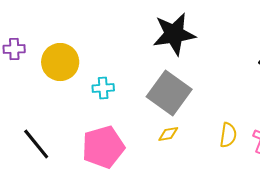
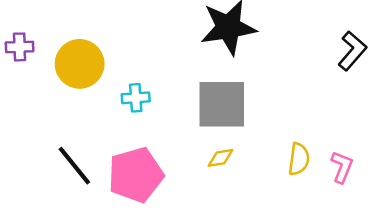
gray square: (169, 93) -> (222, 104), turned -36
black line: (36, 144) -> (74, 166), moved

